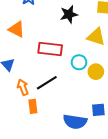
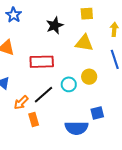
cyan circle: (79, 62) -> (69, 84), moved
orange arrow: (23, 87) -> (21, 103), turned -105

